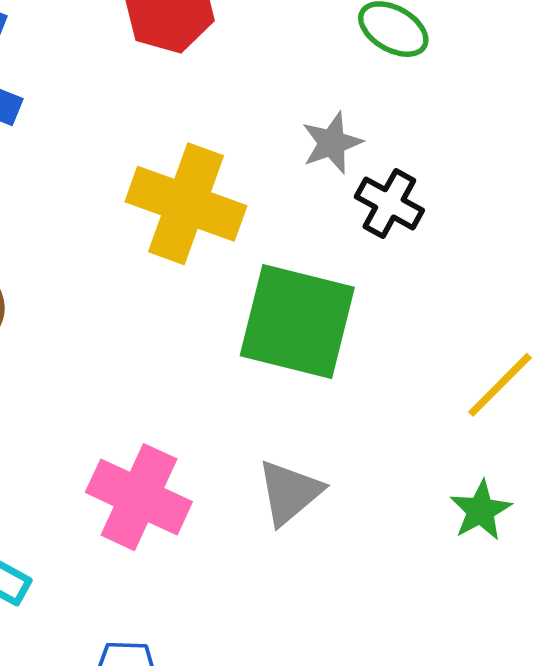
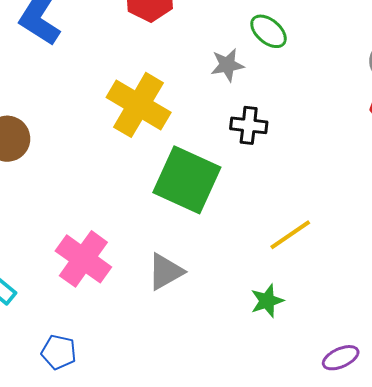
gray star: (332, 143) -> (227, 65), moved
black cross: (389, 203) -> (249, 125), turned -33

